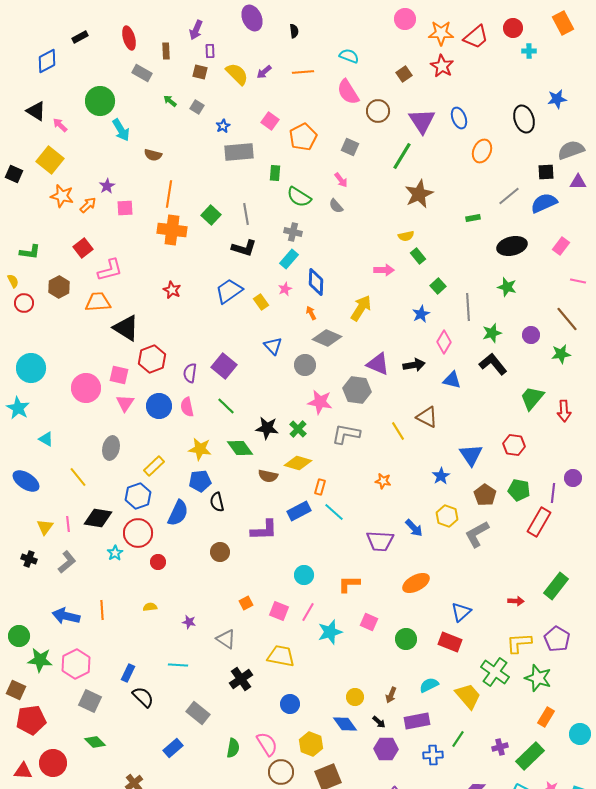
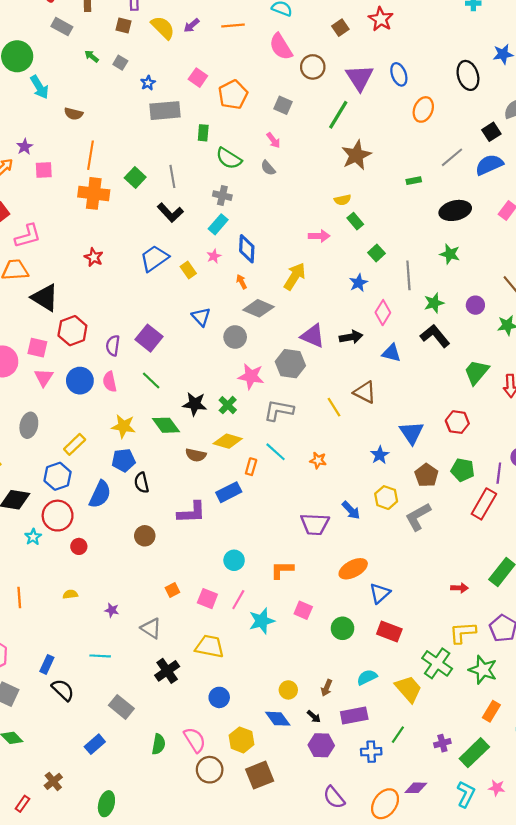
black square: (546, 172) -> (491, 132), turned -30
black L-shape: (244, 248) -> (170, 213), turned 30
cyan line: (334, 512) -> (276, 452), moved
blue triangle: (461, 612) -> (380, 593), moved

